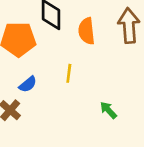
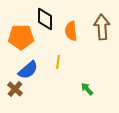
blue semicircle: (28, 84) -> (28, 70), size x1.5

